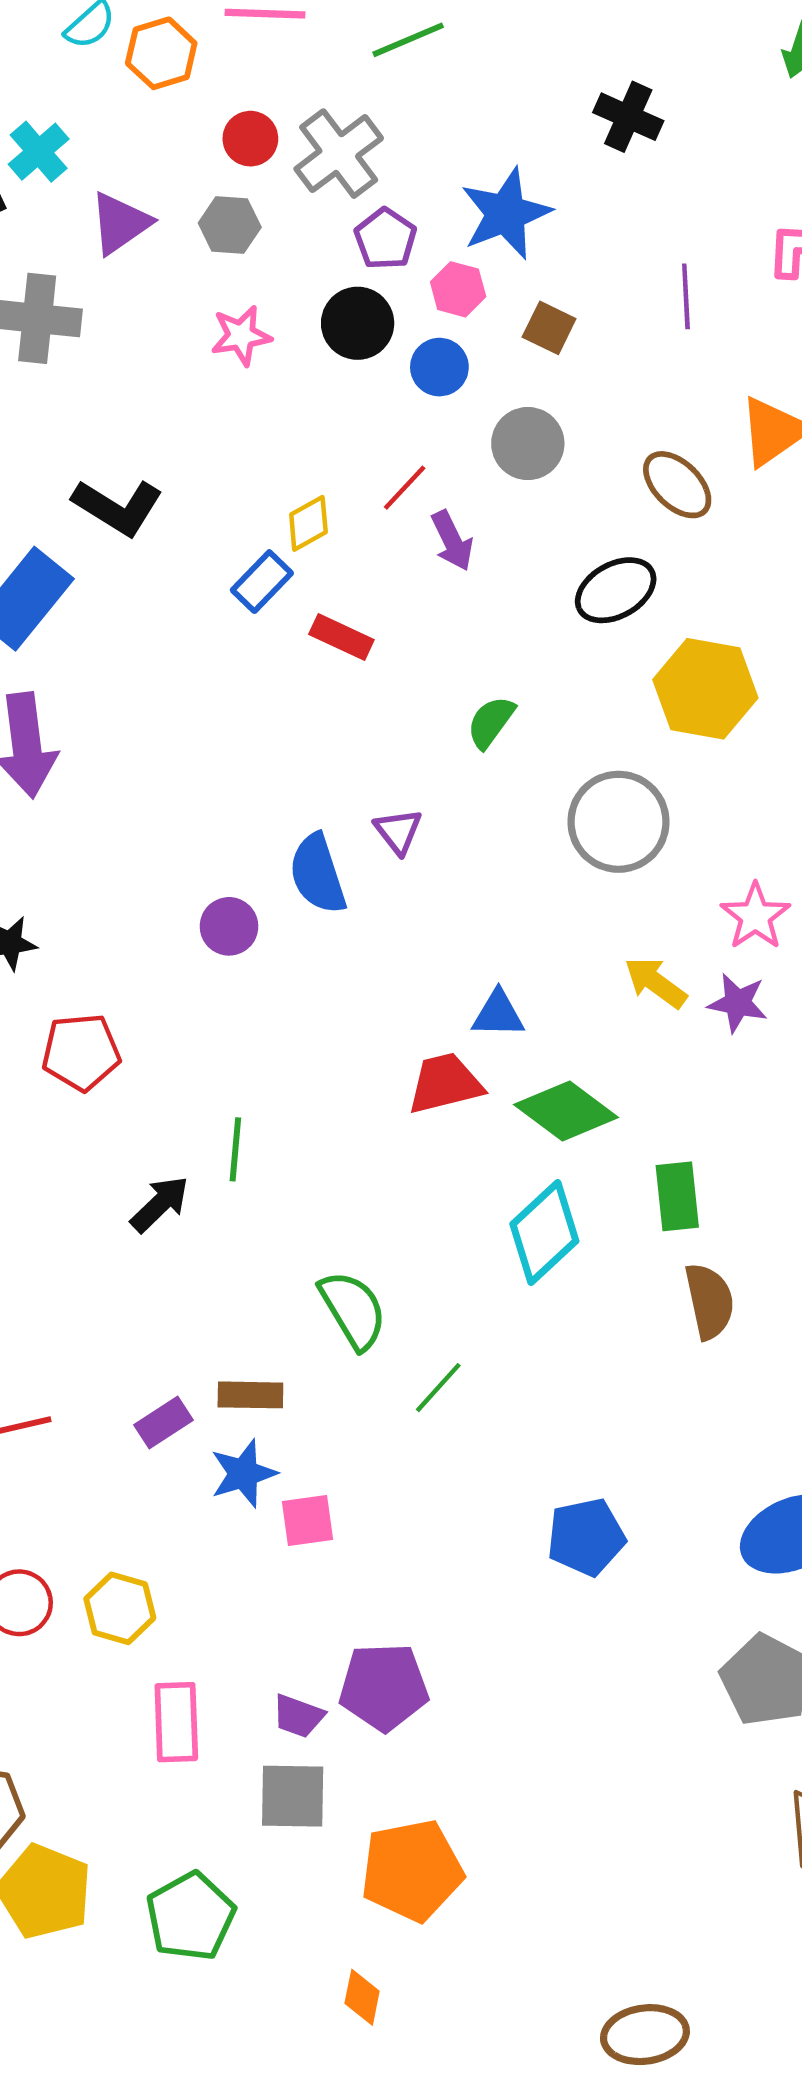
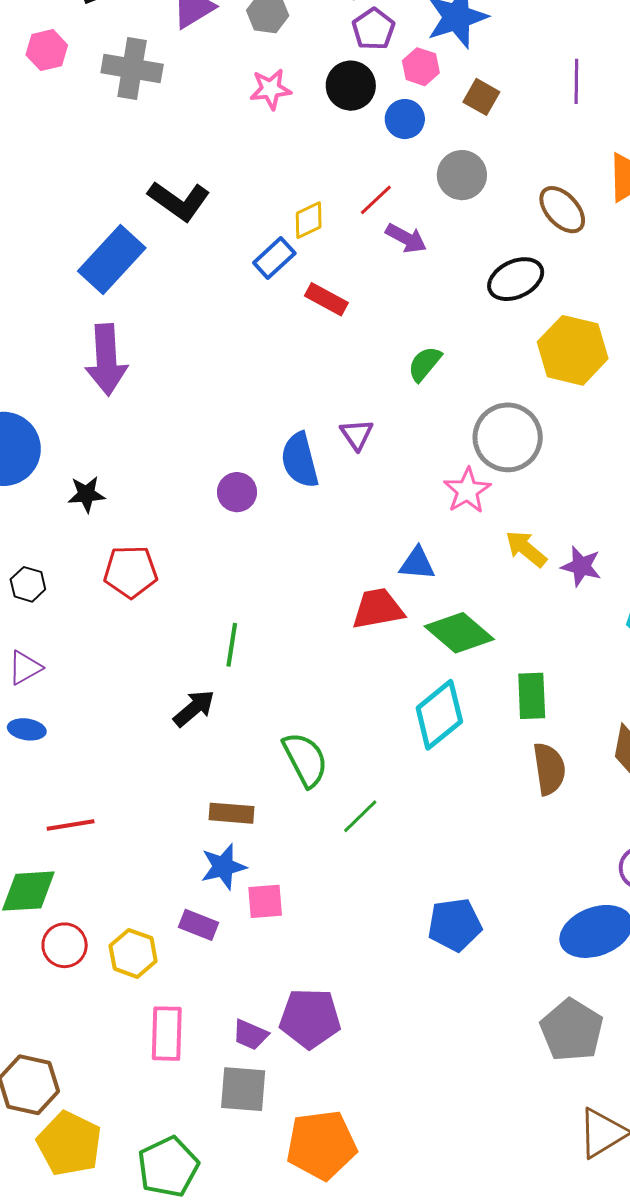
purple arrow: (452, 541) -> (406, 238), turned -39
pink star: (755, 916) -> (467, 491), moved
black arrow: (160, 1204) -> (194, 708), moved
purple rectangle: (164, 1423) -> (198, 925), moved, turned 51

